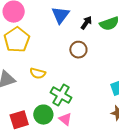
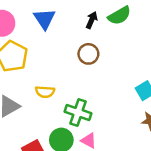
blue triangle: (61, 15) -> (44, 19), moved

